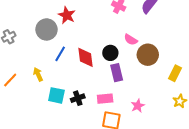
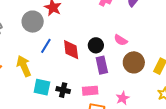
pink semicircle: (131, 40) -> (121, 40), moved
brown circle: (148, 55) -> (134, 62), moved
yellow arrow: (38, 74) -> (24, 66), size x1.5
black cross: (78, 98) -> (63, 90), turned 32

